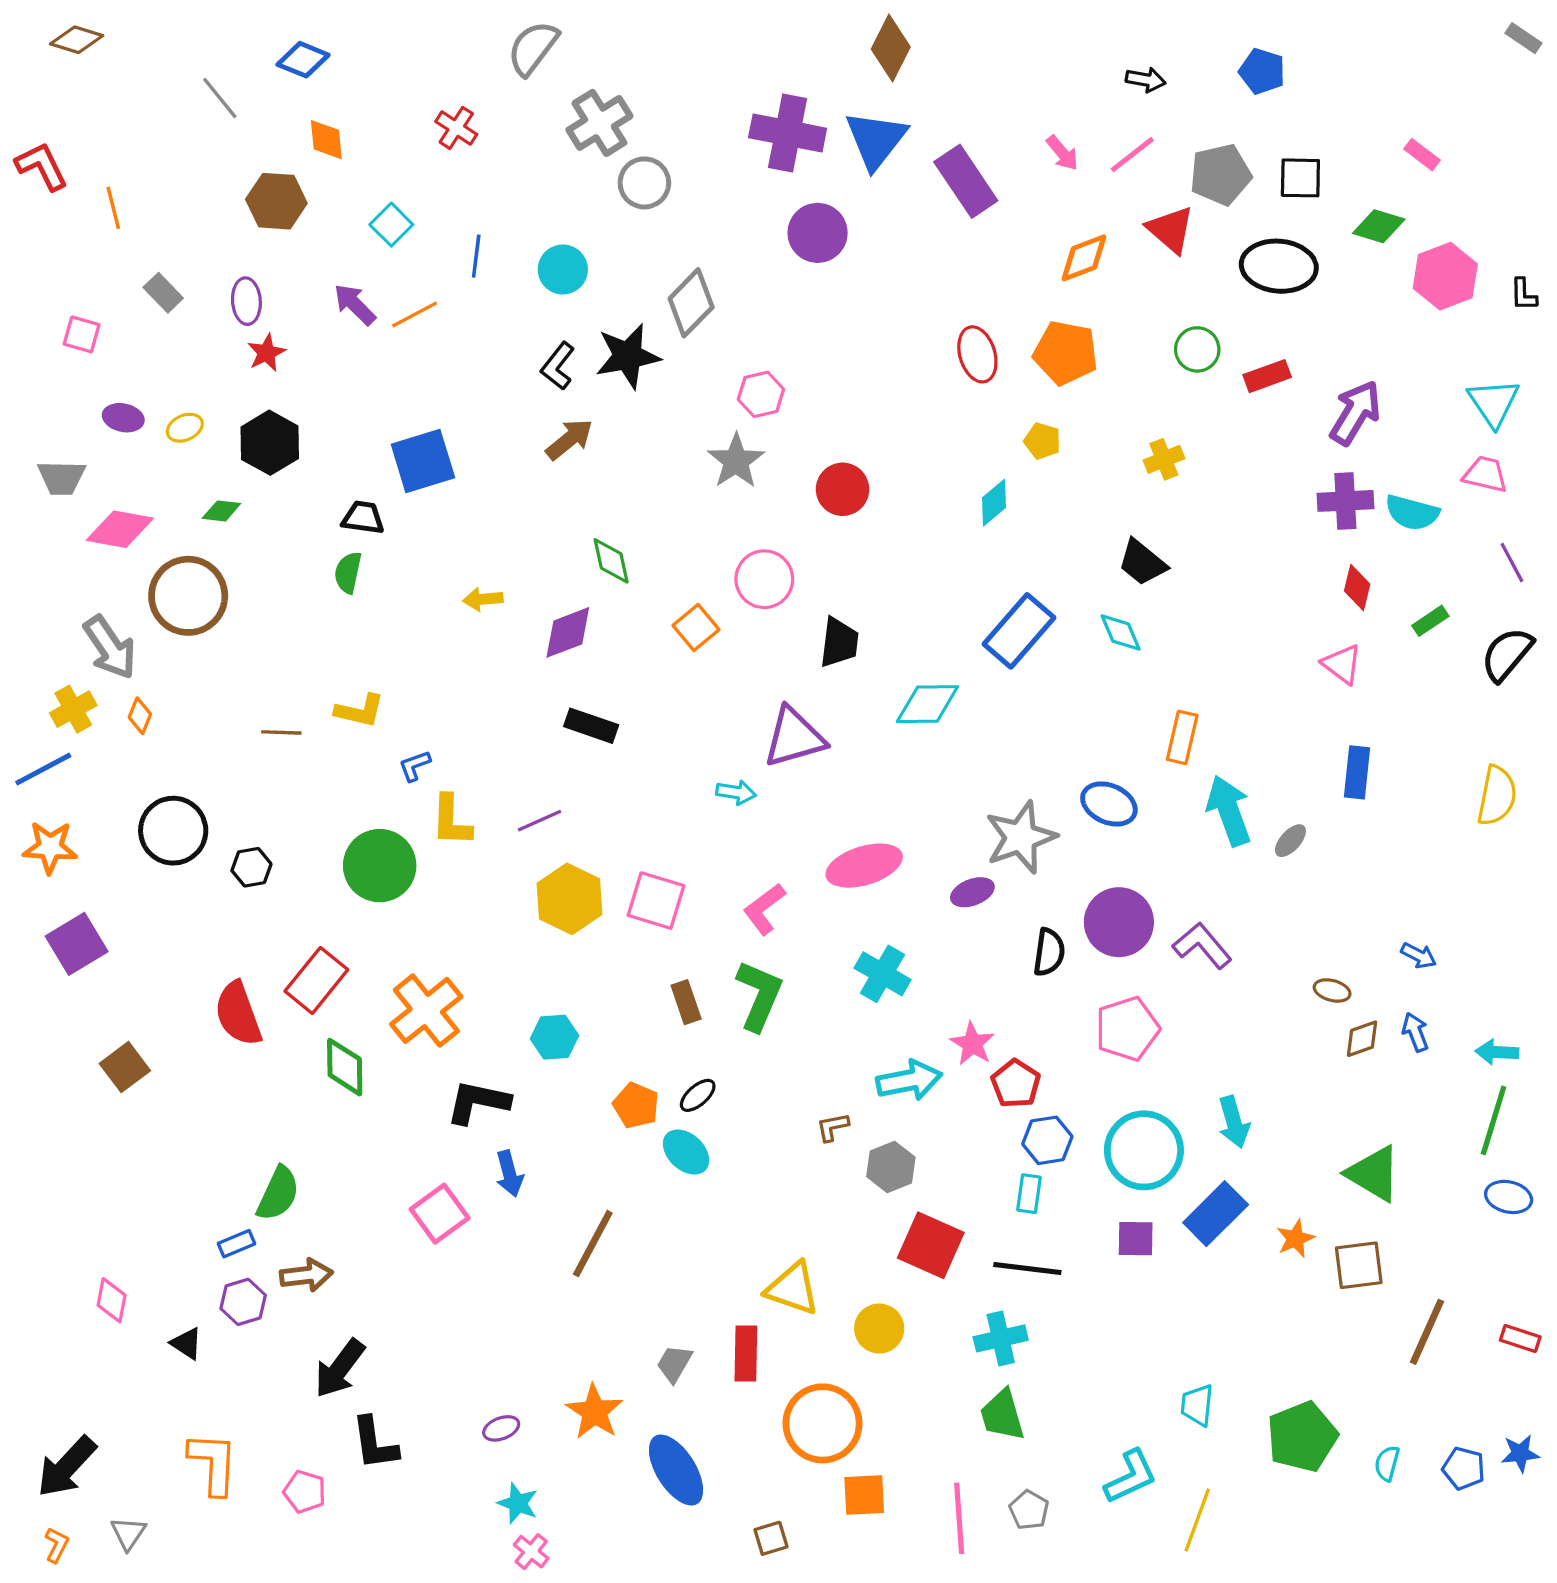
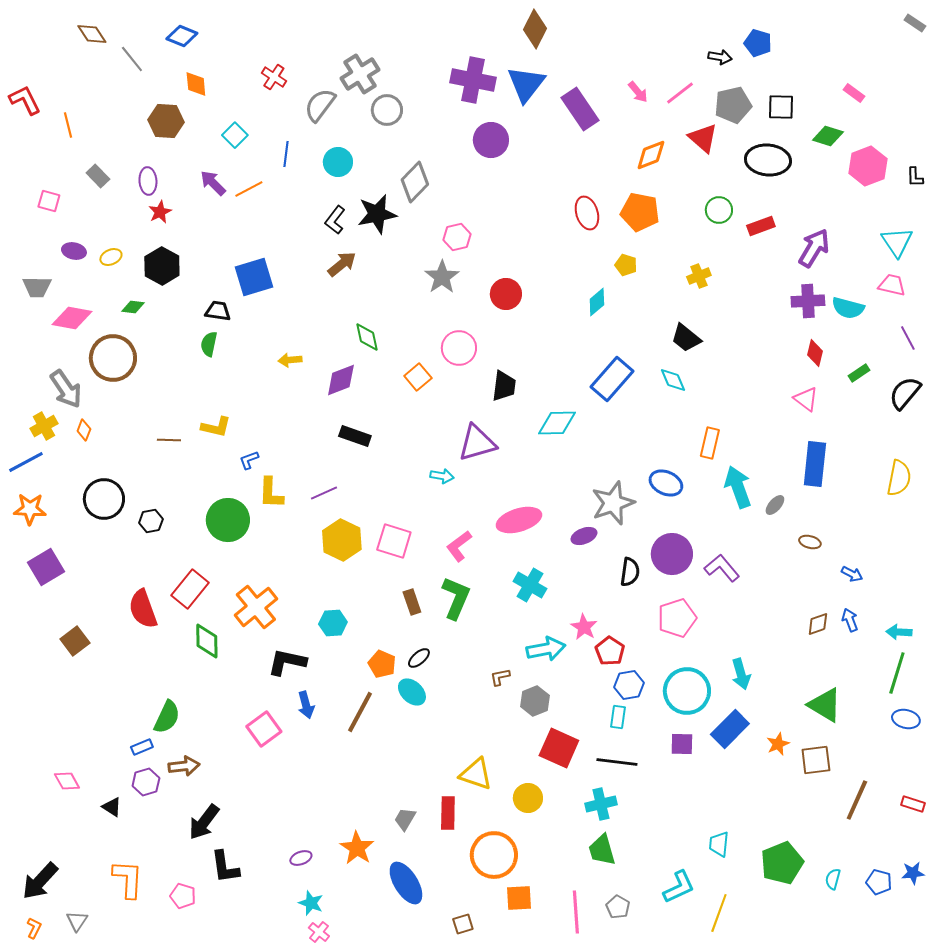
brown diamond: (77, 40) -> (92, 34), moved, turned 40
gray semicircle: (533, 48) -> (320, 105), moved
black arrow: (1146, 80) -> (720, 57), moved
blue rectangle: (1357, 772) -> (815, 464), size x1.4
brown ellipse: (1332, 990) -> (810, 542), moved
brown line: (593, 1244) -> (360, 712), moved
pink diamond: (112, 1300) -> (67, 781), turned -40

